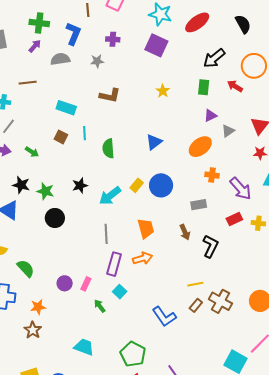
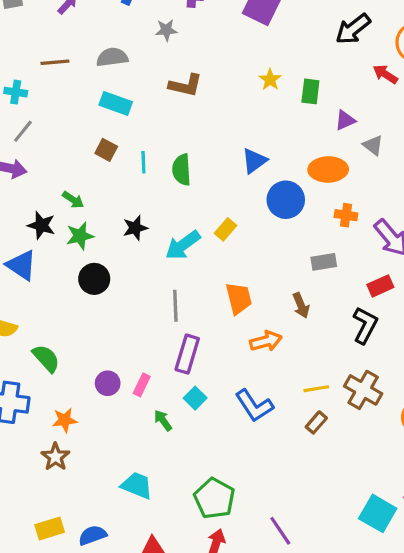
gray semicircle: (60, 59) -> (112, 57), moved
green rectangle: (204, 87) -> (310, 91), moved
gray triangle: (228, 131) -> (373, 145), turned -48
cyan line: (85, 133) -> (143, 162), moved
orange ellipse: (200, 147) -> (328, 169), turned 35
green arrow: (32, 152) -> (73, 200), moved
blue circle: (161, 185) -> (286, 200), moved
green star: (45, 191) -> (80, 236), turned -30
black L-shape: (210, 246) -> (365, 325), moved
orange arrow: (143, 258) -> (266, 341), moved
brown cross: (221, 301) -> (363, 390), moved
blue L-shape: (164, 317) -> (254, 406), moved

